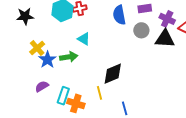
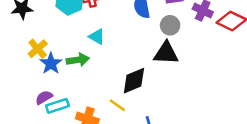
black triangle: (165, 39) -> (166, 53), moved
yellow line: (100, 93) -> (117, 105), turned -40
cyan rectangle: (63, 96) -> (57, 106), moved, turned 54

